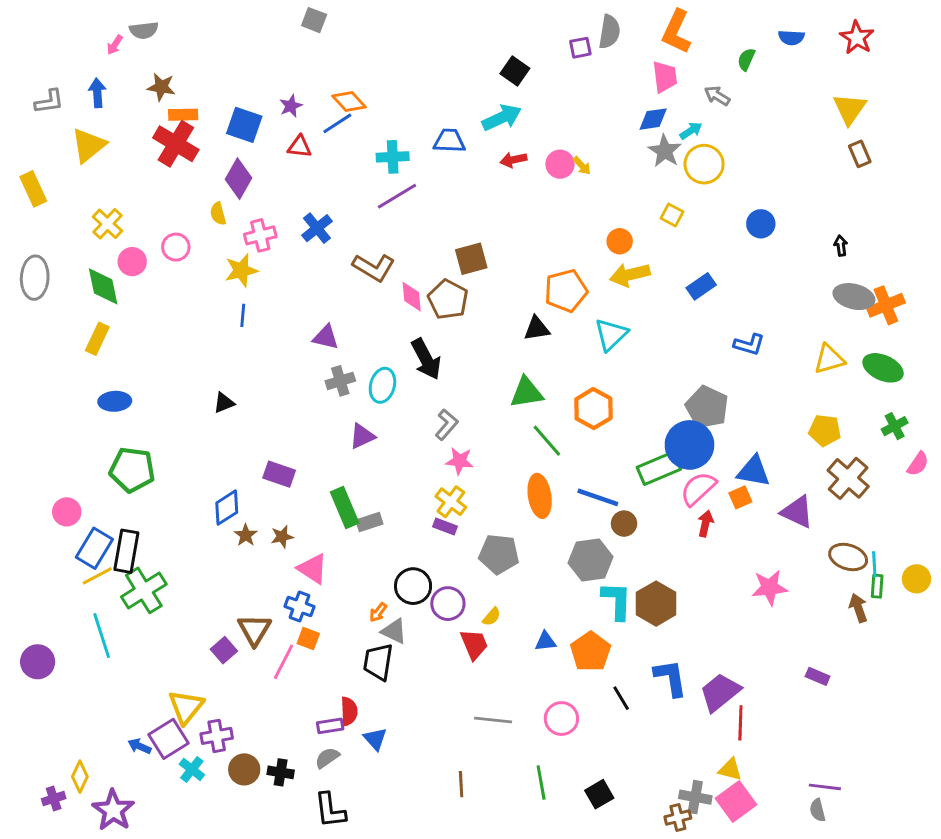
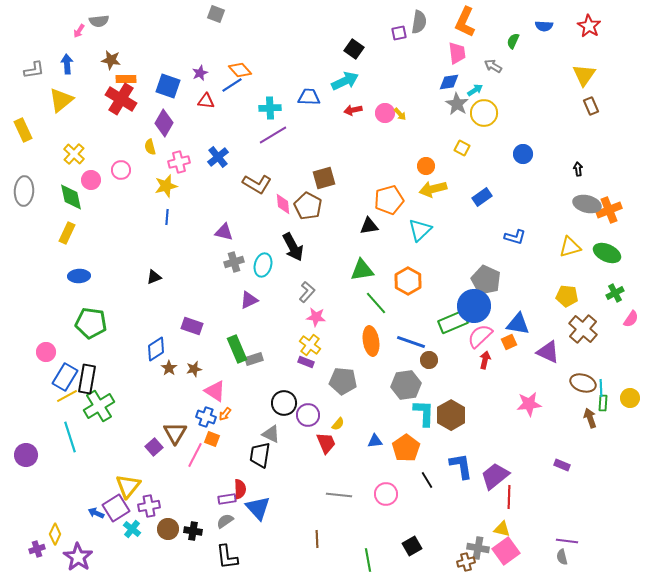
orange arrow: (378, 612) -> (225, 414), moved
blue triangle: (375, 739) -> (258, 508), size x1.5
green line: (541, 783) -> (368, 560), moved

